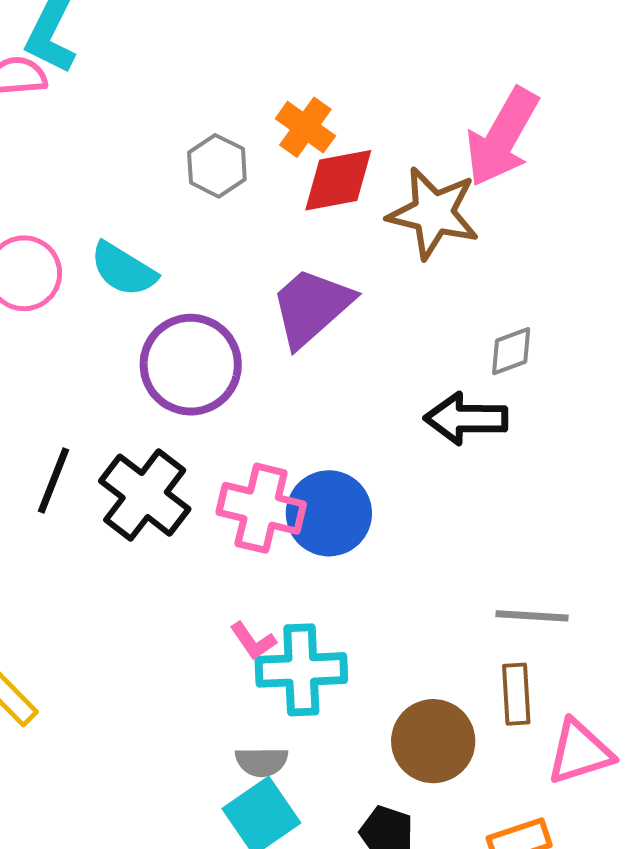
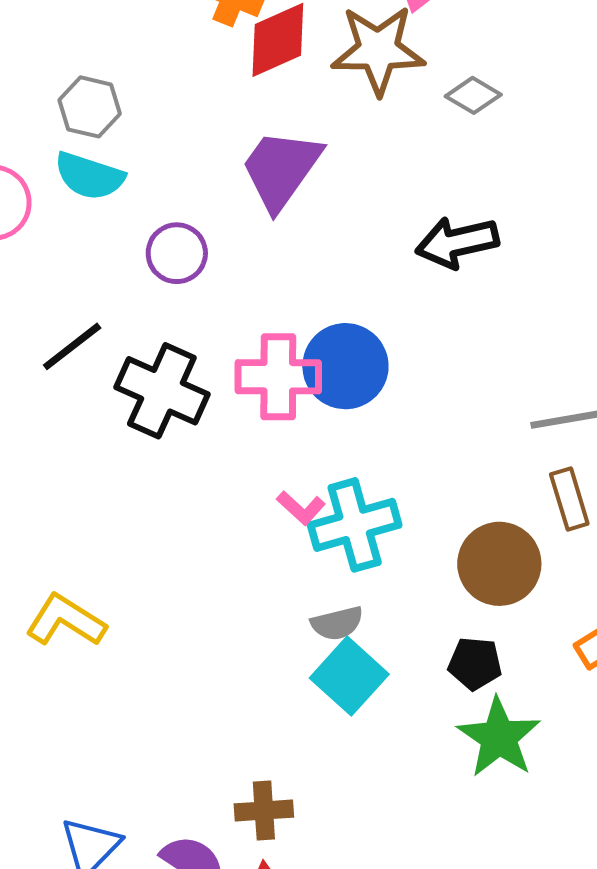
gray hexagon: (217, 166) -> (90, 107), moved
gray diamond: (511, 351) -> (473, 95), moved, turned 64
purple circle: (191, 365) -> (177, 253), size x0.6
black line: (53, 480) -> (72, 346), moved, turned 44

